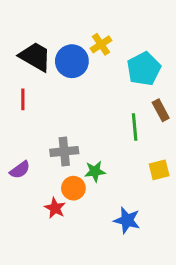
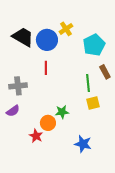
red line: (23, 99) -> (46, 68), moved
gray cross: (64, 151) -> (18, 86), moved
yellow square: (159, 170) -> (93, 103), moved

